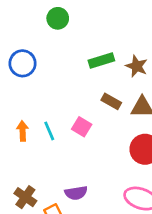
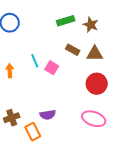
cyan line: (49, 131) -> (35, 61), moved
brown cross: (25, 197) -> (12, 118), turned 35

